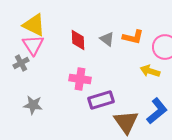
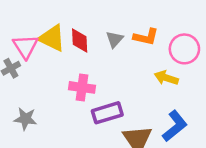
yellow triangle: (34, 25) -> (52, 38), moved
gray triangle: (107, 39) -> (115, 39), turned 35

